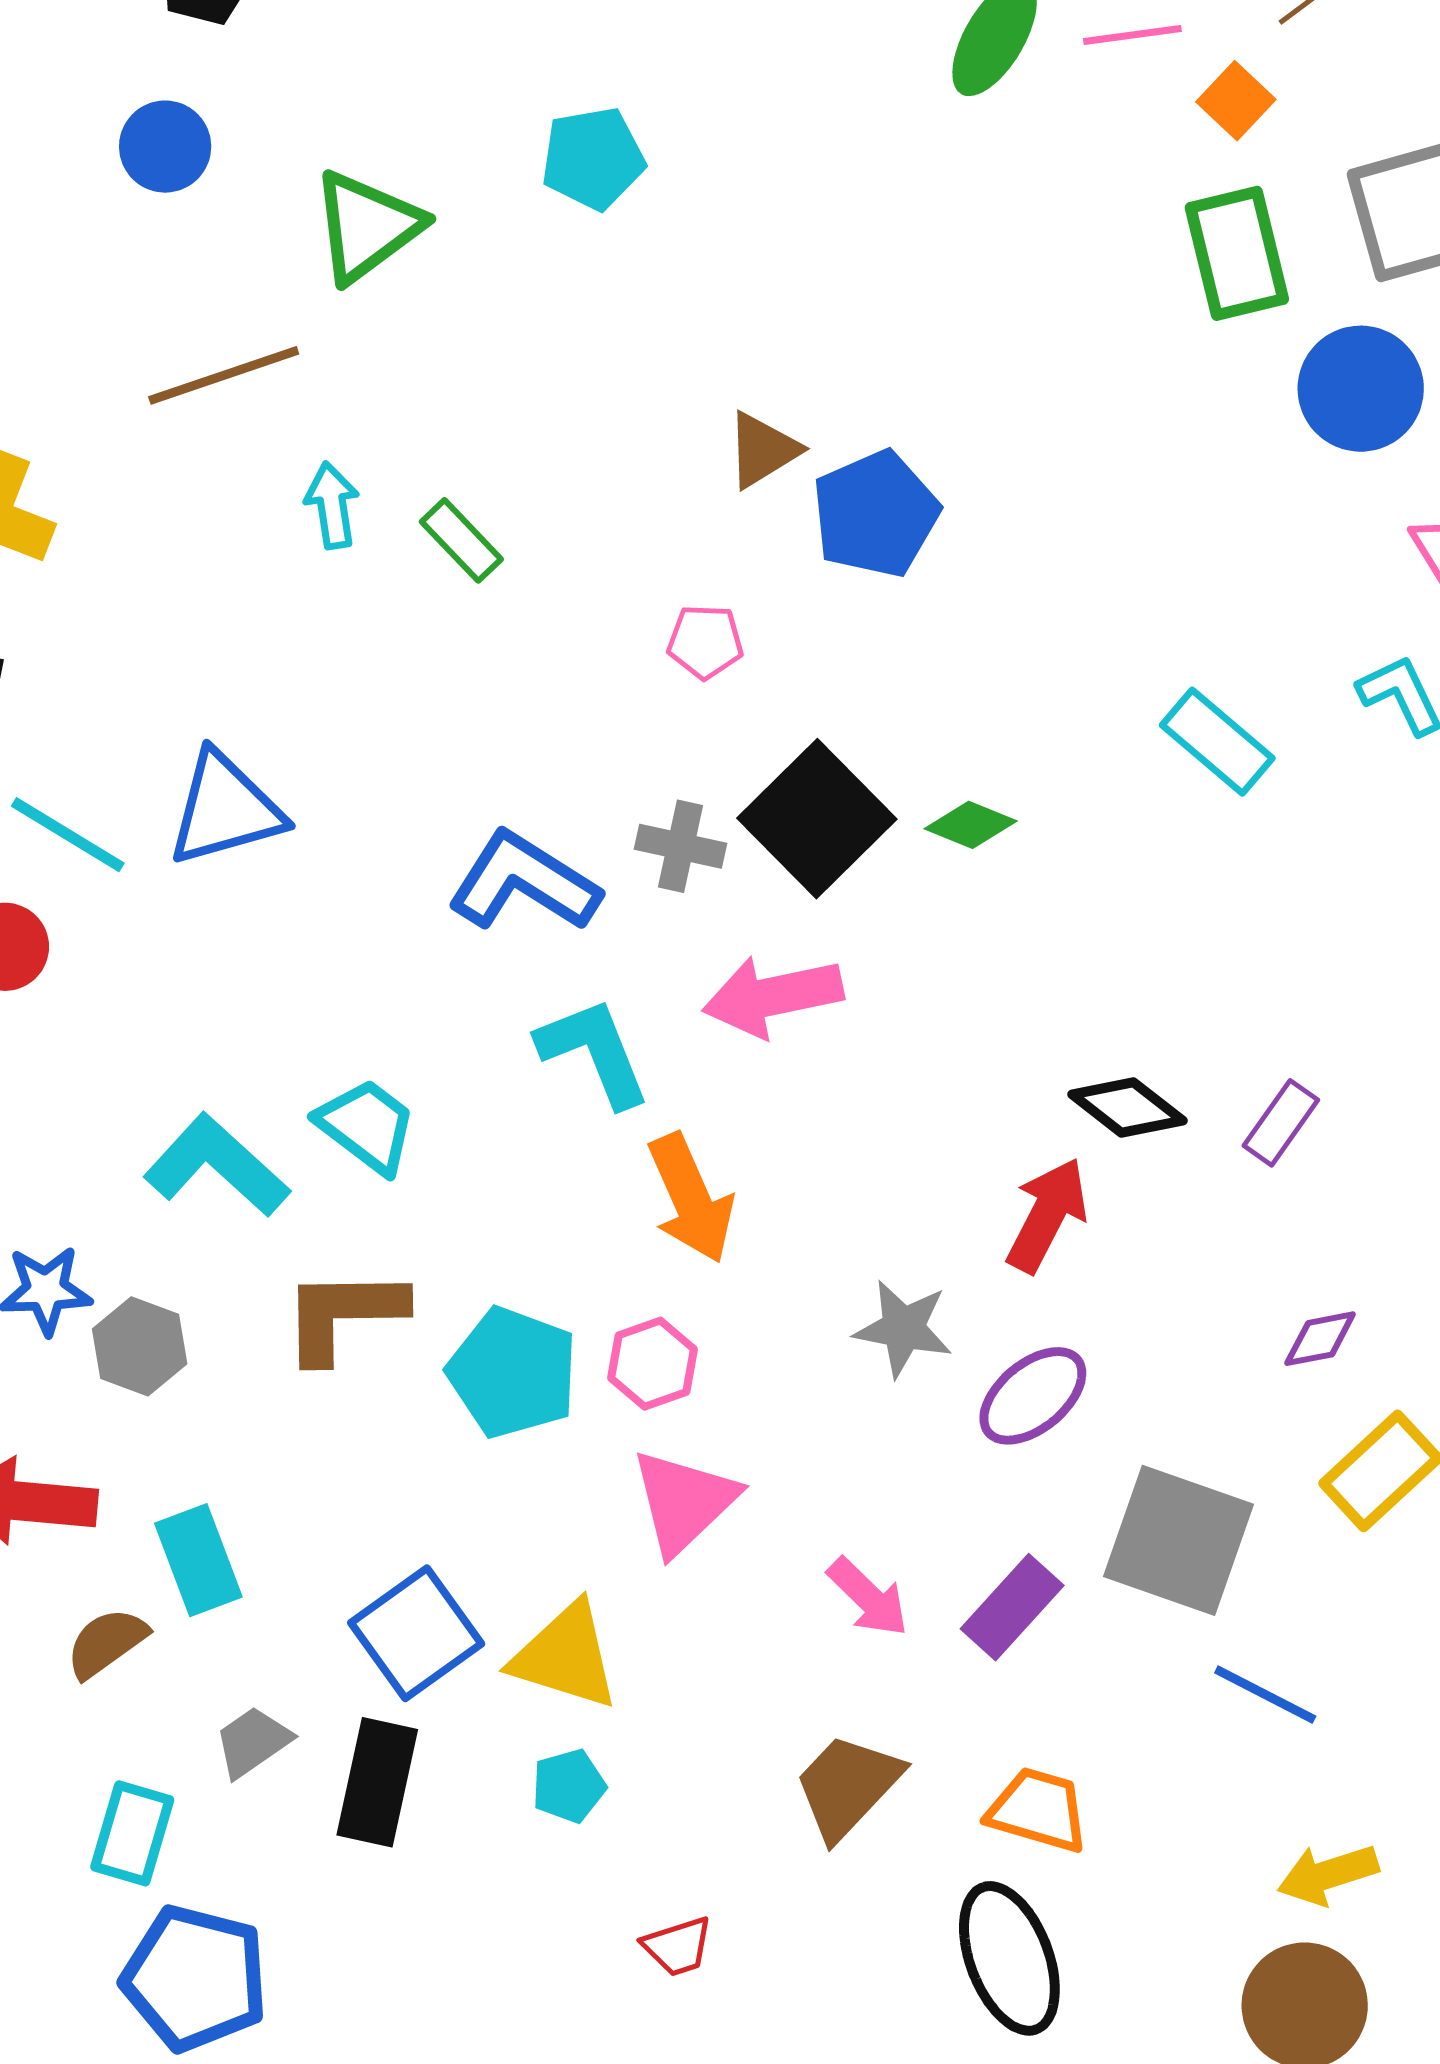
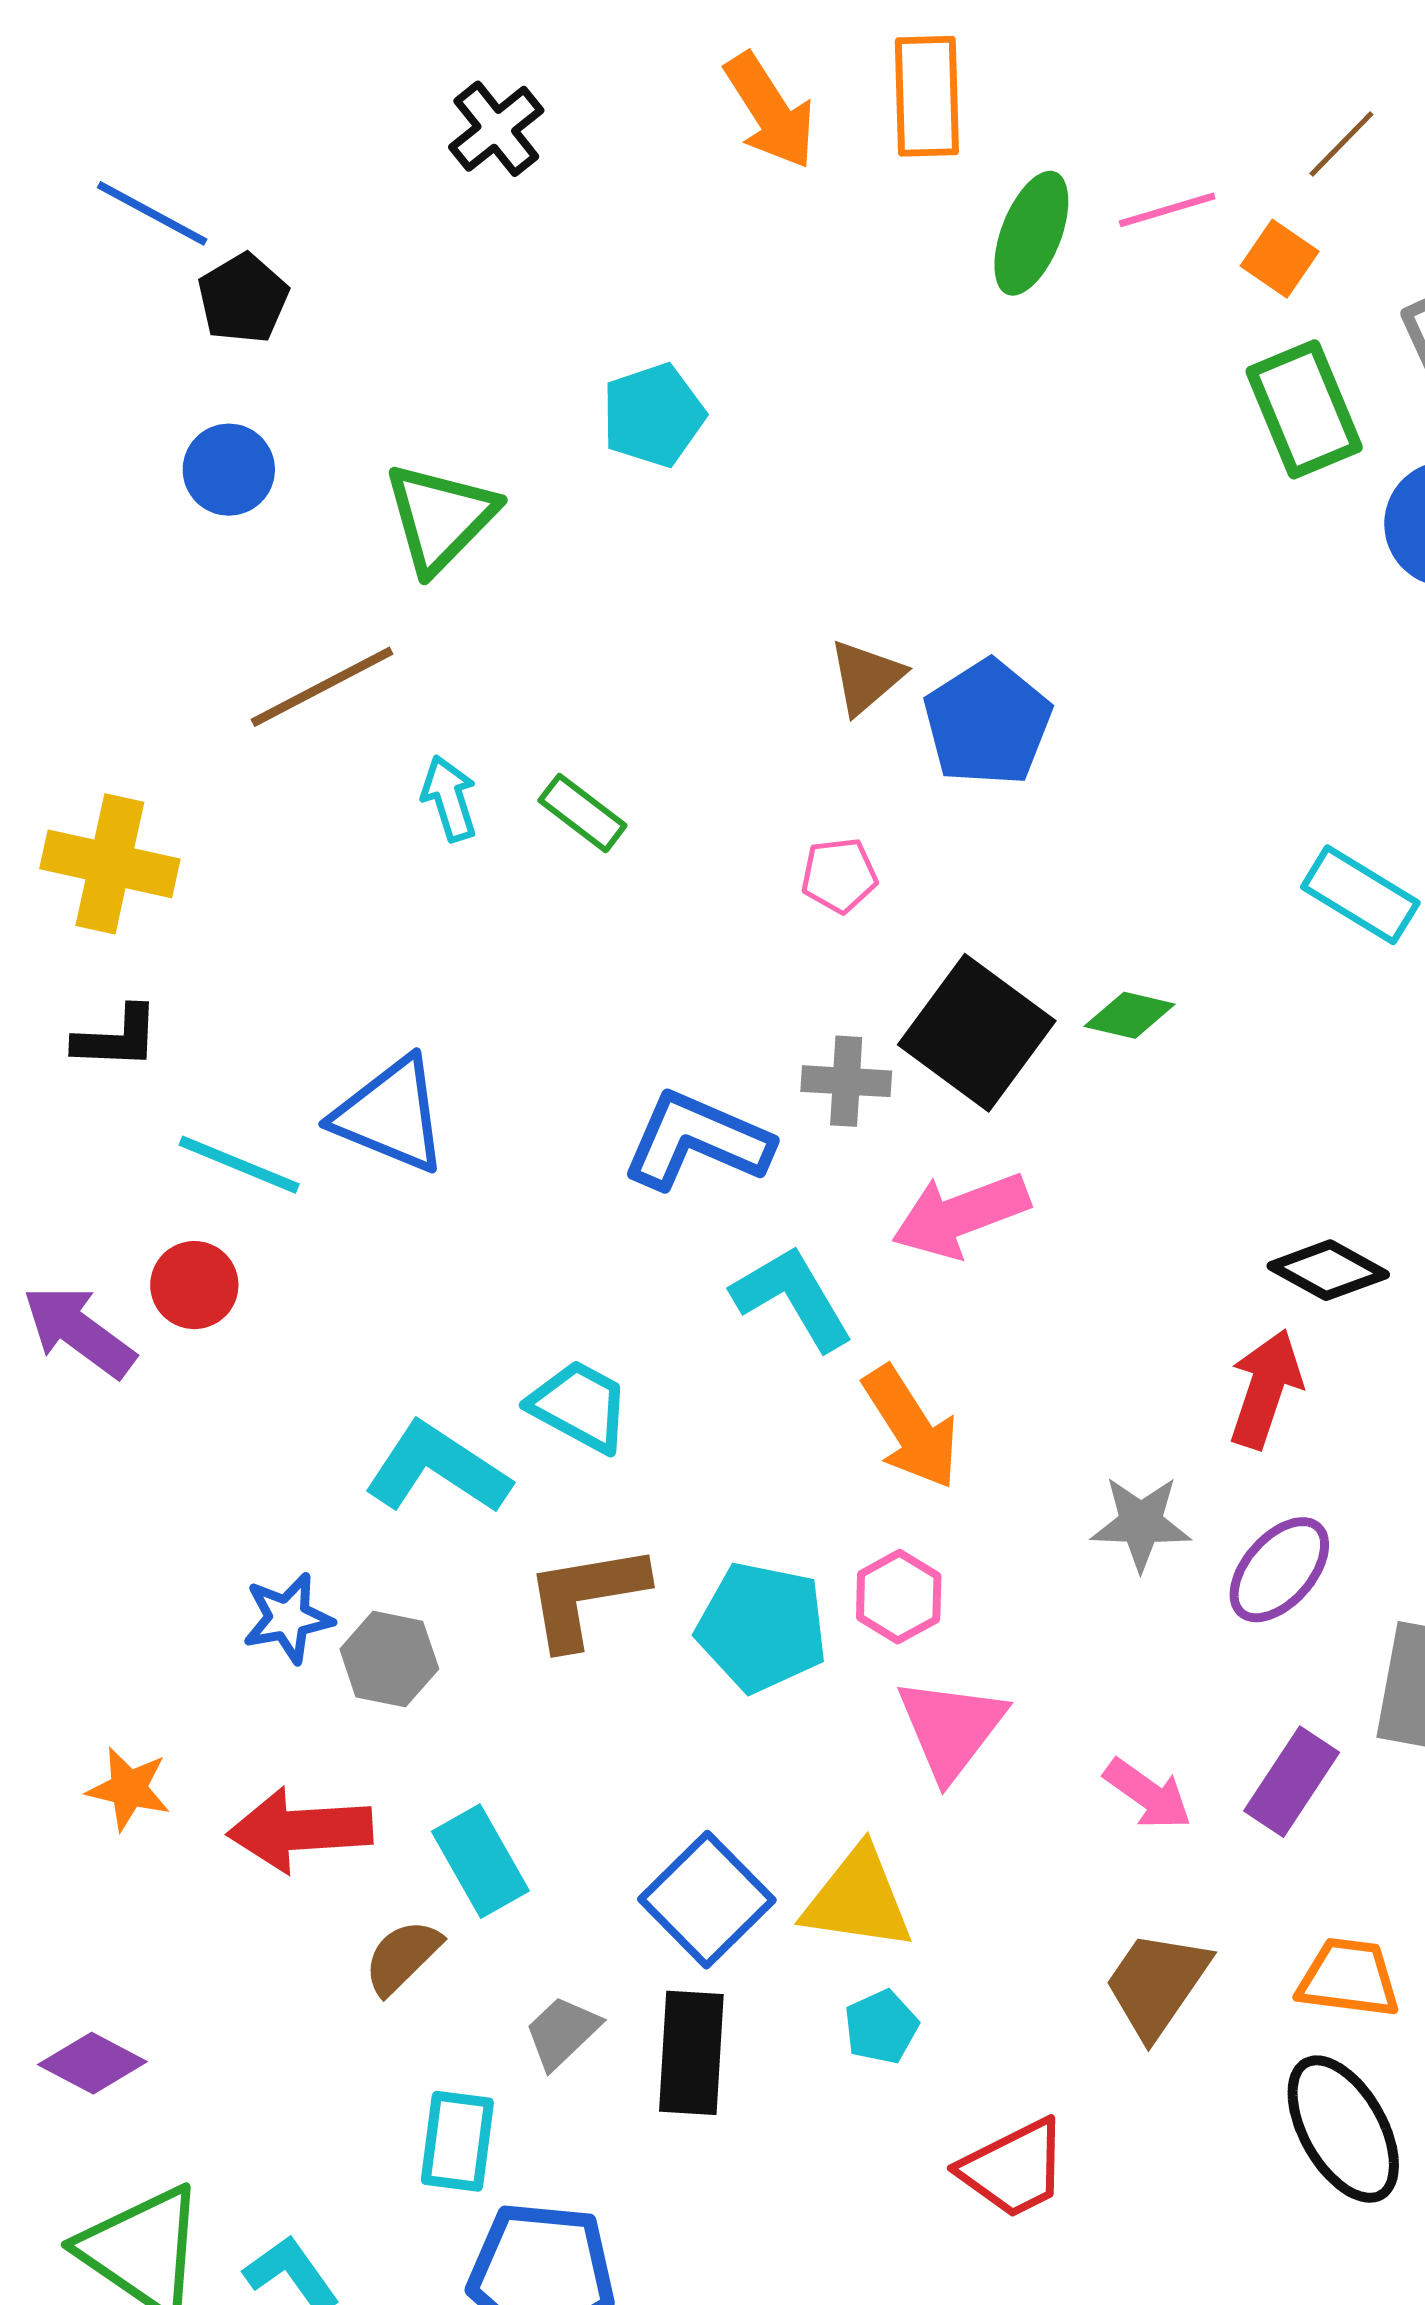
blue triangle: (225, 809) -> (391, 1115), turned 47
red trapezoid: (678, 1946) -> (1014, 2169), size x1.6

